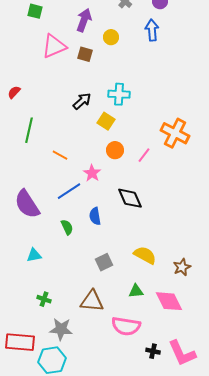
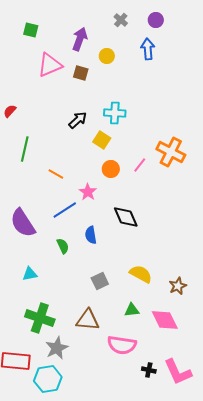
pink line: (144, 155) -> (140, 165), moved
green cross: (44, 299) -> (40, 318), size x2.0
gray star: (61, 329) -> (57, 348), turned -30

